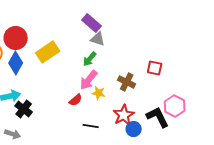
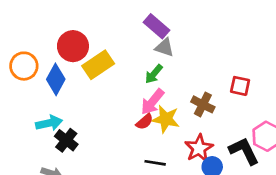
red circle: (16, 38) -> (73, 46), moved
yellow star: (99, 93) -> (166, 119), size x1.5
red semicircle: (76, 100) -> (145, 122), moved

